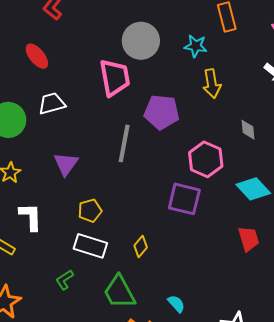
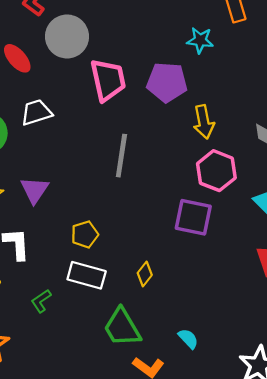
gray circle: (141, 41) -> (67, 36), moved
yellow arrow: (212, 84) -> (204, 122), moved
purple pentagon: (162, 112) -> (167, 82), moved
purple triangle: (66, 164) -> (35, 190), moved
green L-shape: (65, 280) -> (41, 301), moved

